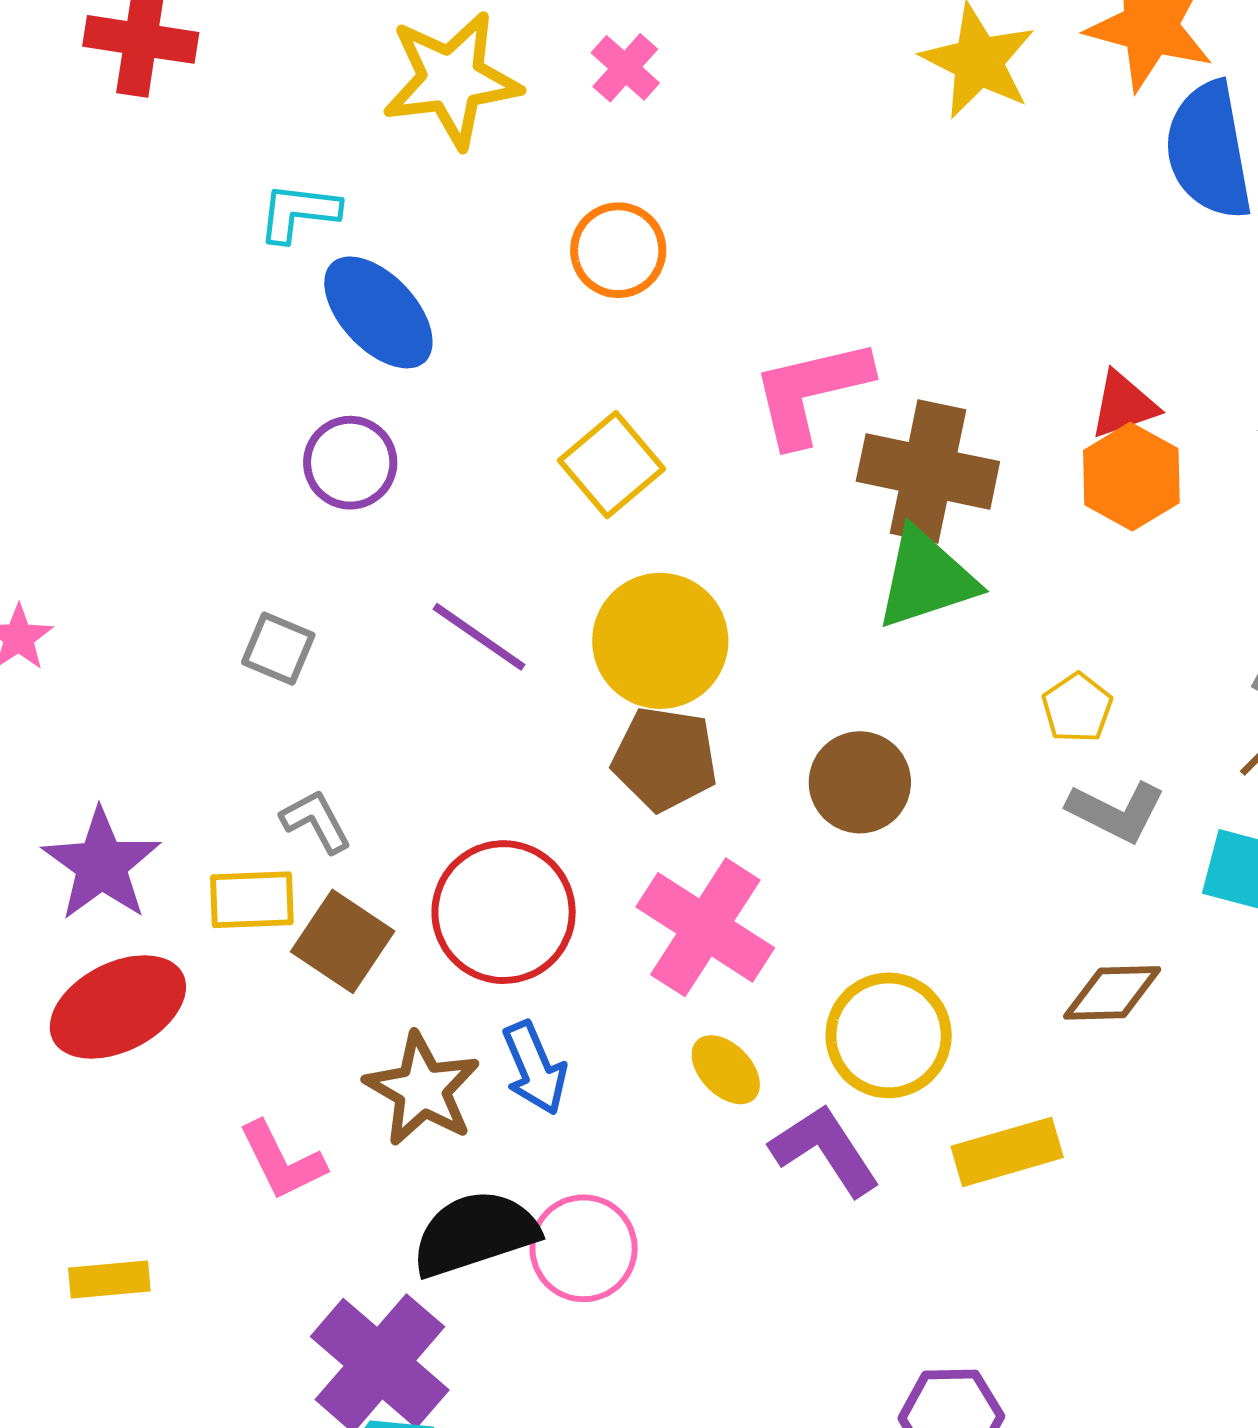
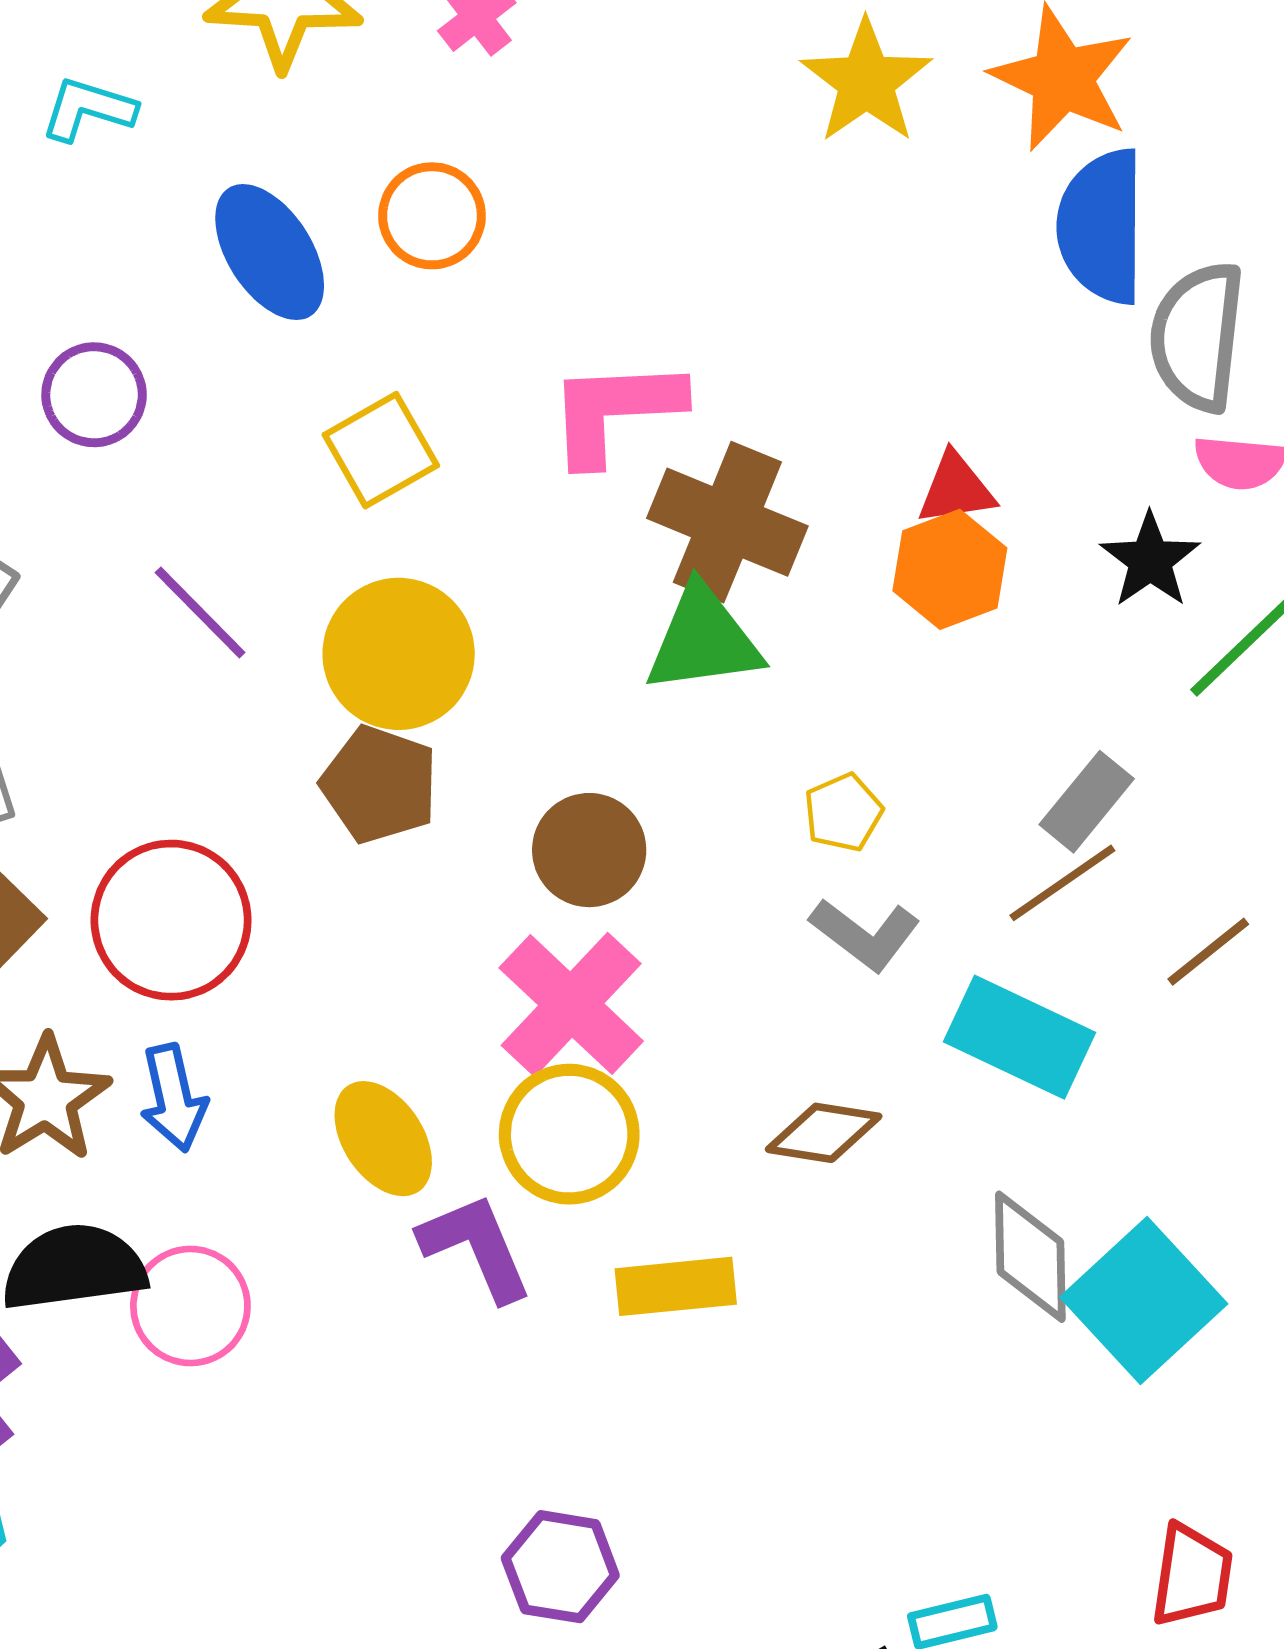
blue ellipse: (378, 312) -> (270, 252), moved
pink cross: (705, 927) -> (571, 1004), moved
yellow ellipse: (726, 1070) -> (383, 1139), size x1.4

